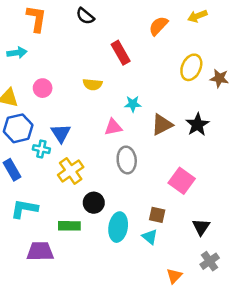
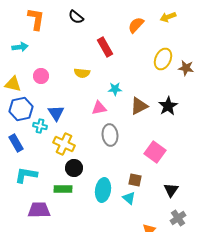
yellow cross: (71, 171) -> (64, 144), turned -30
black circle: (94, 203) -> (74, 168), moved

